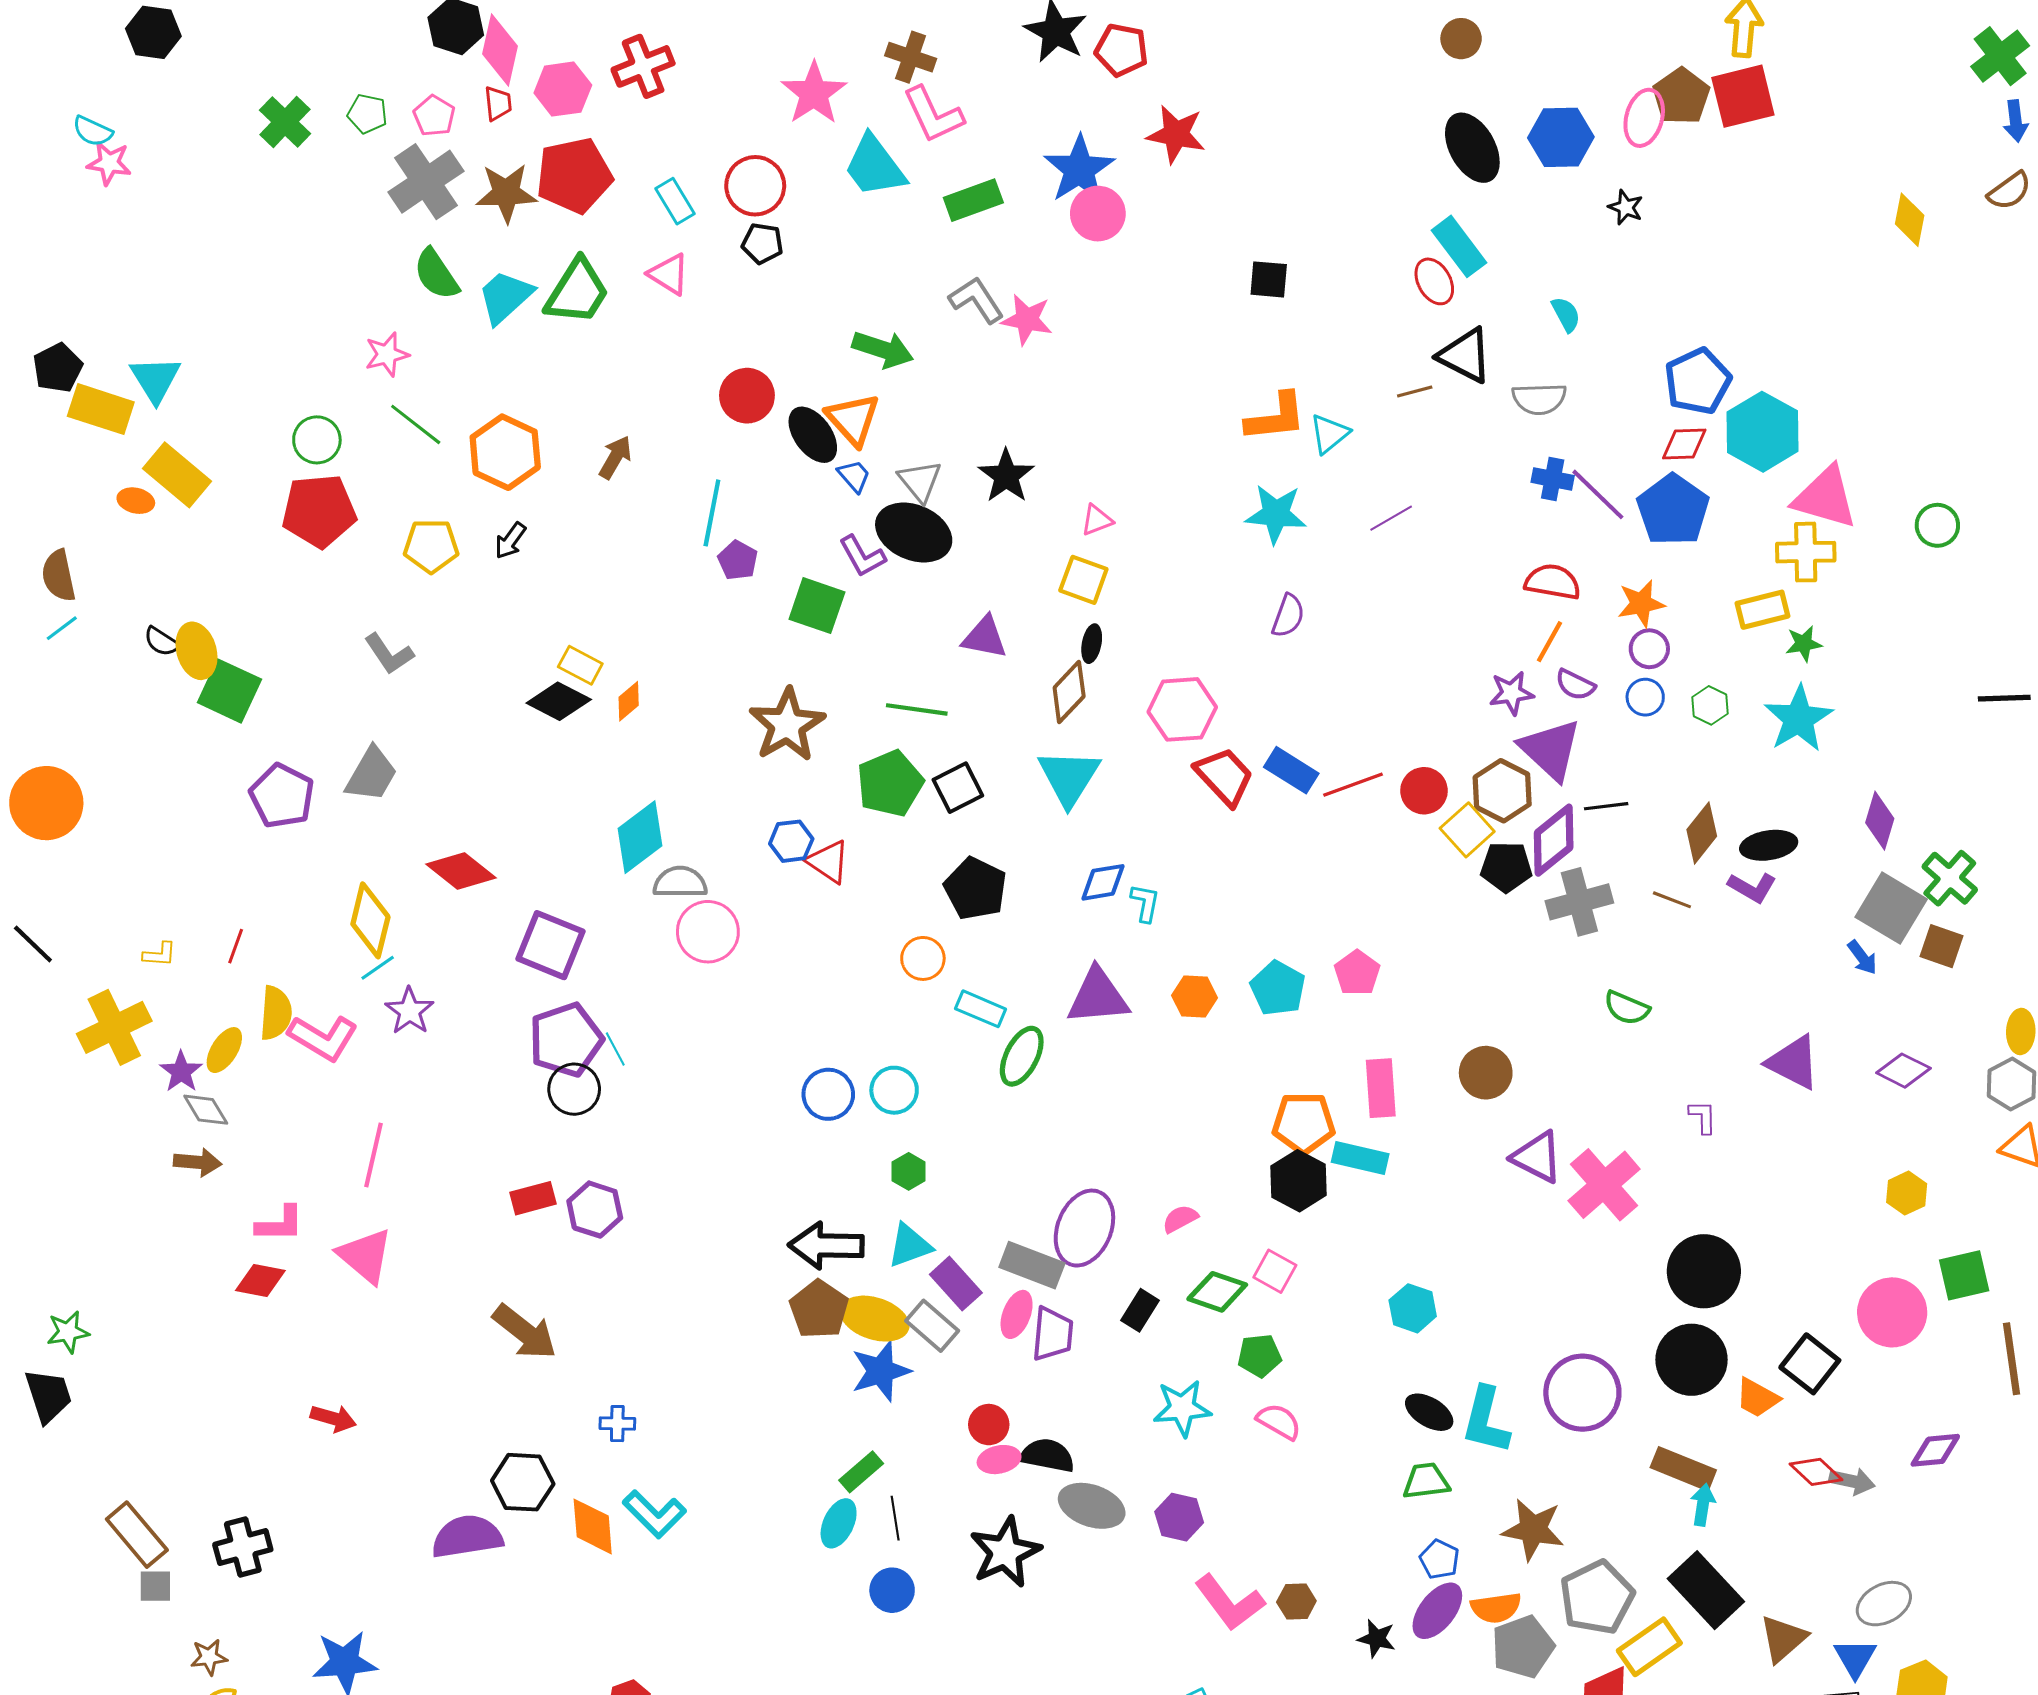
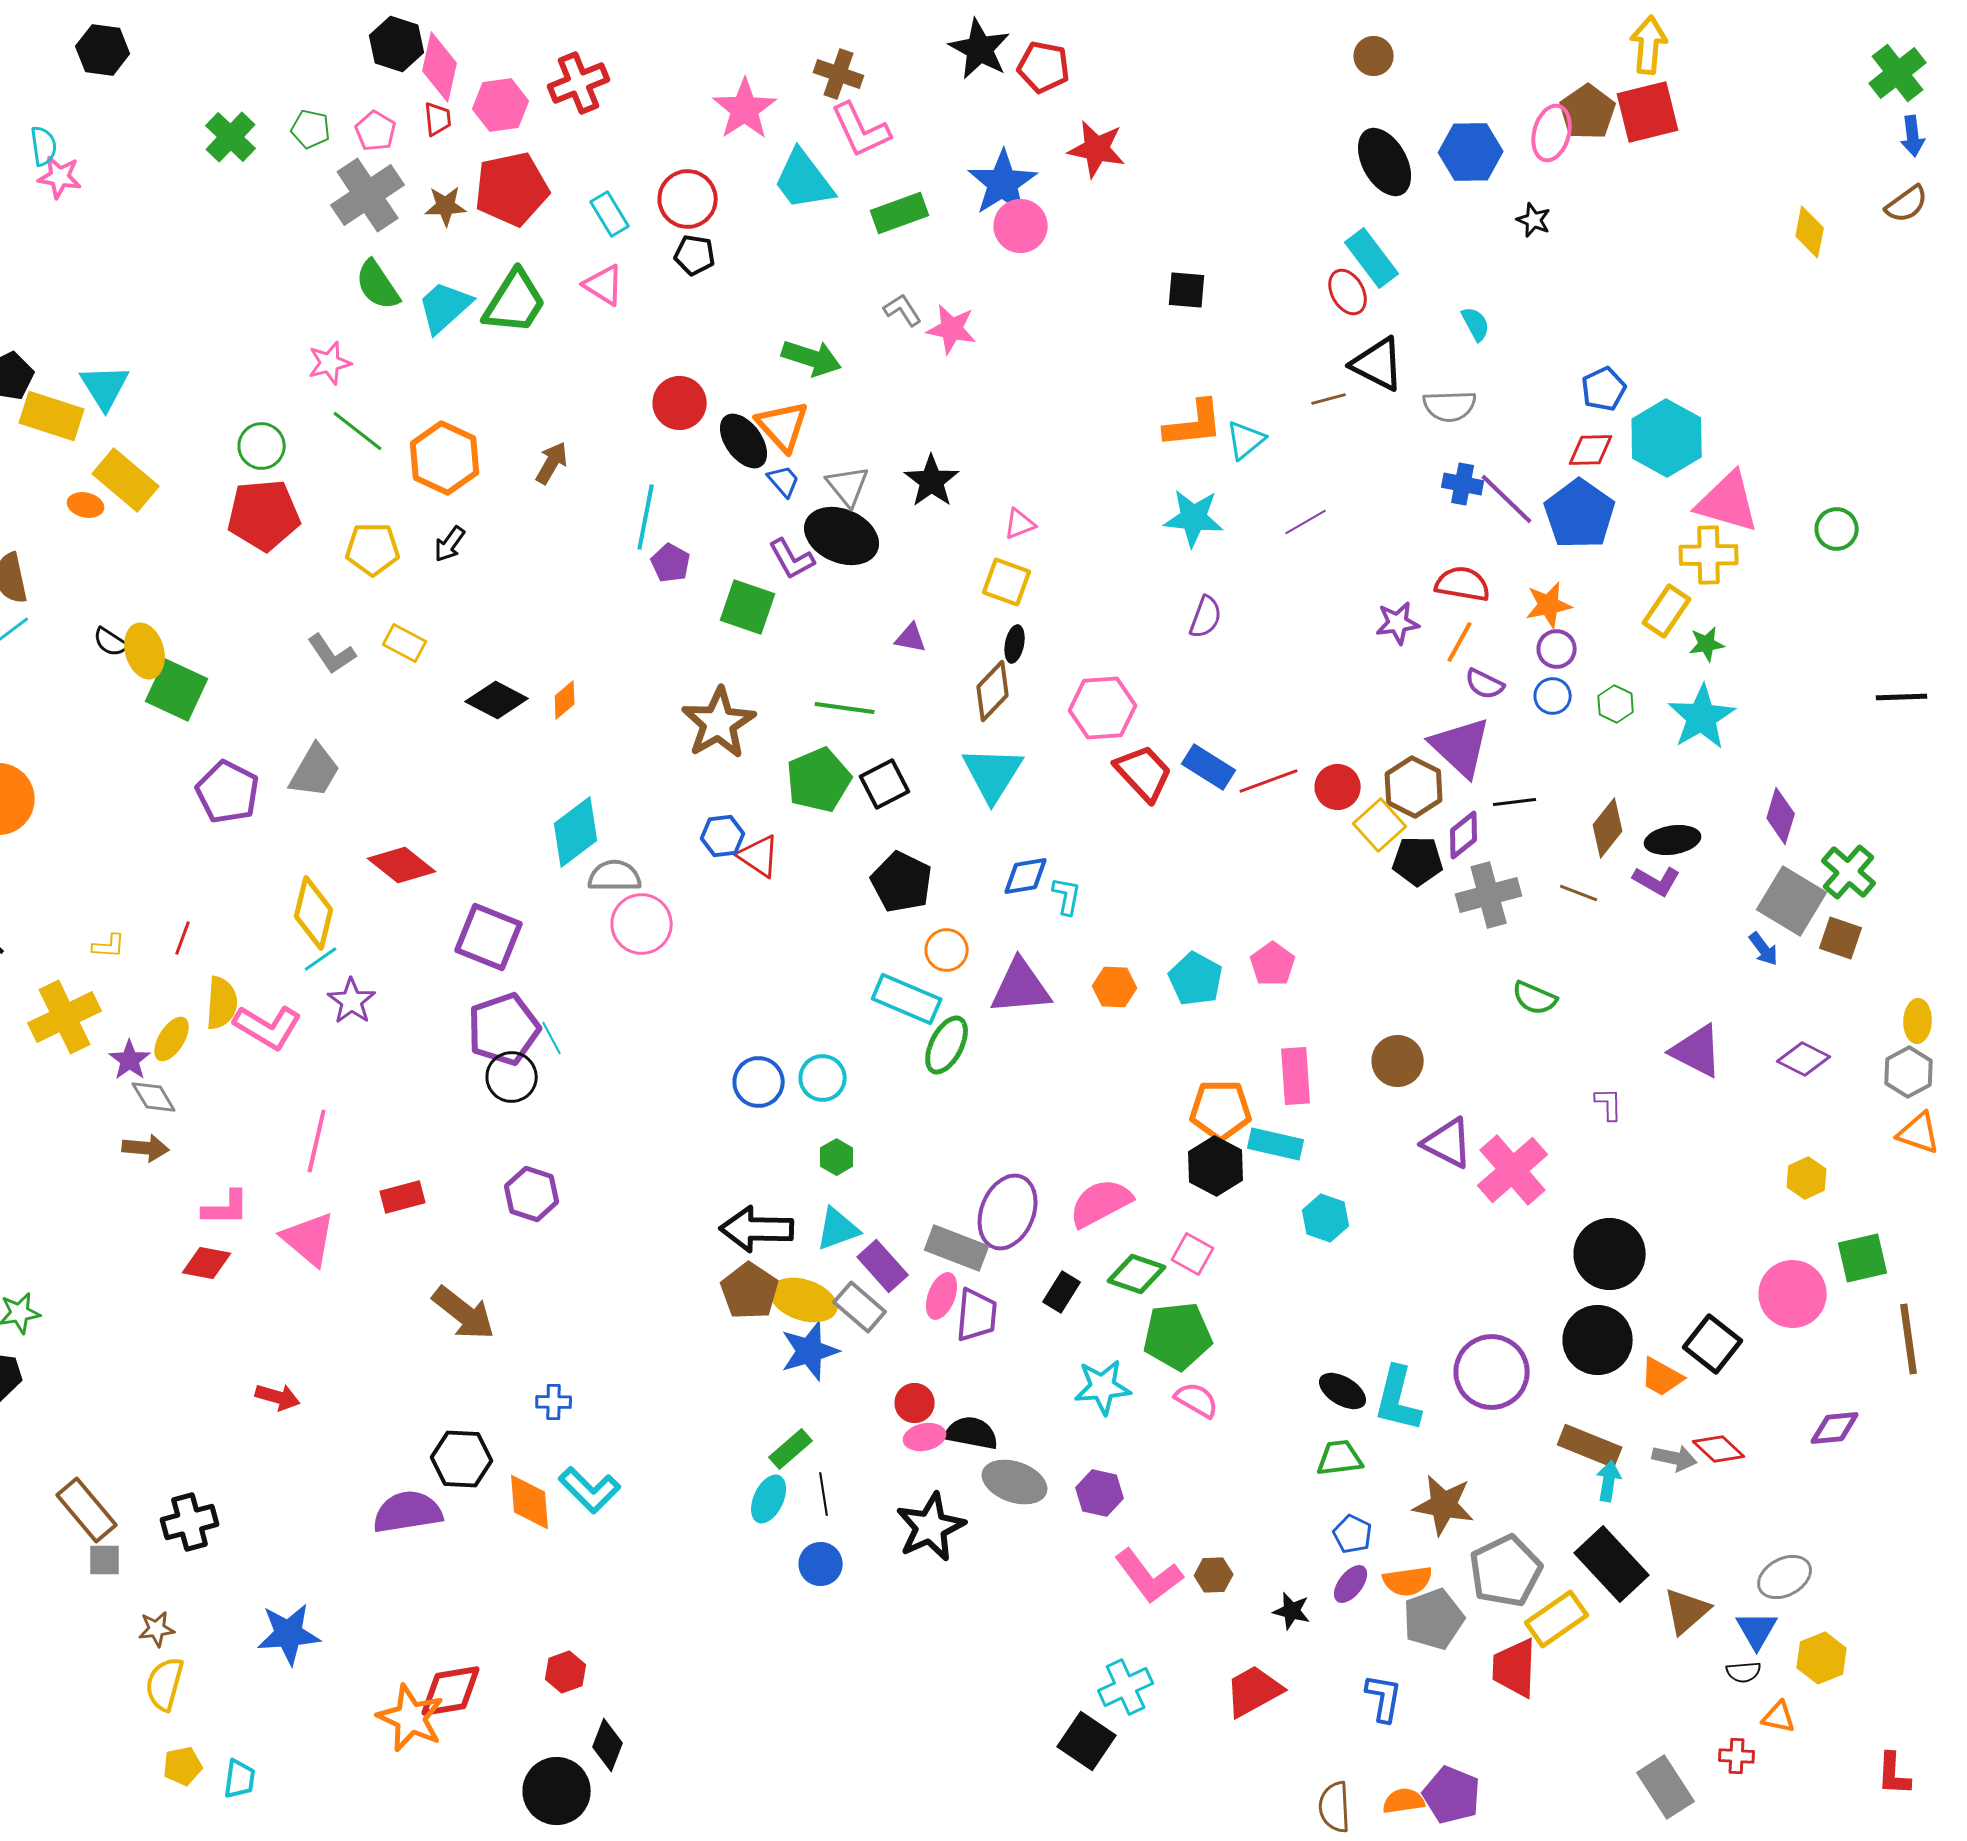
cyan semicircle: (93, 131) -> (44, 146), turned -123
brown star: (506, 193) -> (446, 206), size x0.7
gray L-shape: (976, 300) -> (903, 310), size x0.7
blue pentagon: (1698, 381) -> (1604, 389), size x0.7
yellow rectangle: (1763, 610) -> (1667, 611), turned -42
purple triangle: (985, 637) -> (911, 638), size x0.7
yellow rectangle: (580, 665) -> (405, 643), moved
purple star: (1511, 693) -> (1398, 623), moved
purple diamond: (1554, 840) -> (1464, 835), size x0.7
orange circle: (923, 958) -> (947, 950), moved
cyan rectangle: (981, 1009) -> (907, 999), size x1.4
red rectangle: (533, 1198) -> (403, 1197), moved
pink semicircle: (1180, 1219) -> (1101, 1203), size x1.8
cyan hexagon: (1413, 1308) -> (1326, 1218), moved
green pentagon: (1259, 1356) -> (1178, 1336), size x1.6
gray arrow: (1852, 1481) -> (1675, 1458), moved
purple ellipse: (1437, 1611) -> (1351, 1584), size x0.7

